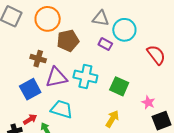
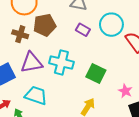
cyan circle: (124, 30) -> (111, 25), moved
brown cross: (38, 59) -> (20, 34), moved

